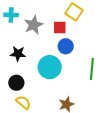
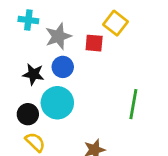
blue circle: (66, 46) -> (63, 67), moved
cyan circle: (50, 67) -> (57, 103), moved

